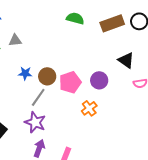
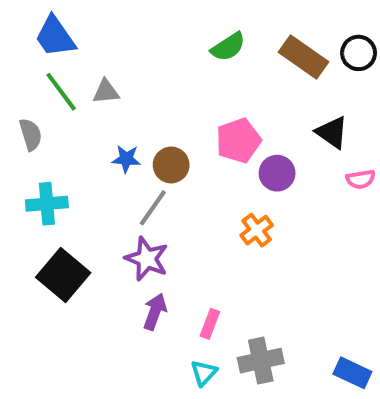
green semicircle: (75, 18) -> (228, 47), turned 132
brown rectangle: (112, 23) -> (304, 57), turned 55
pink pentagon: (70, 82) -> (238, 141), moved

